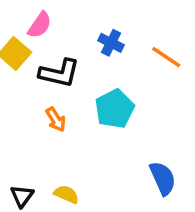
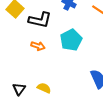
orange arrow: (56, 119) -> (38, 46), turned -40

